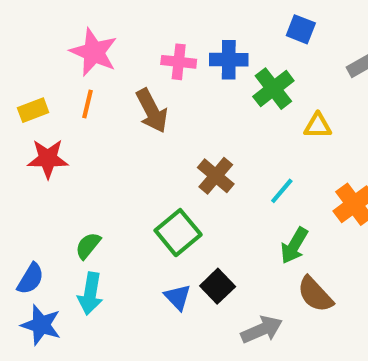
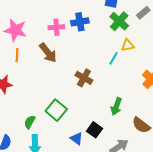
green cross: (273, 89) -> (119, 21), moved
cyan line: (282, 191) -> (113, 58), moved
green square: (178, 233) -> (56, 110), moved
green arrow: (294, 246) -> (116, 106), moved

